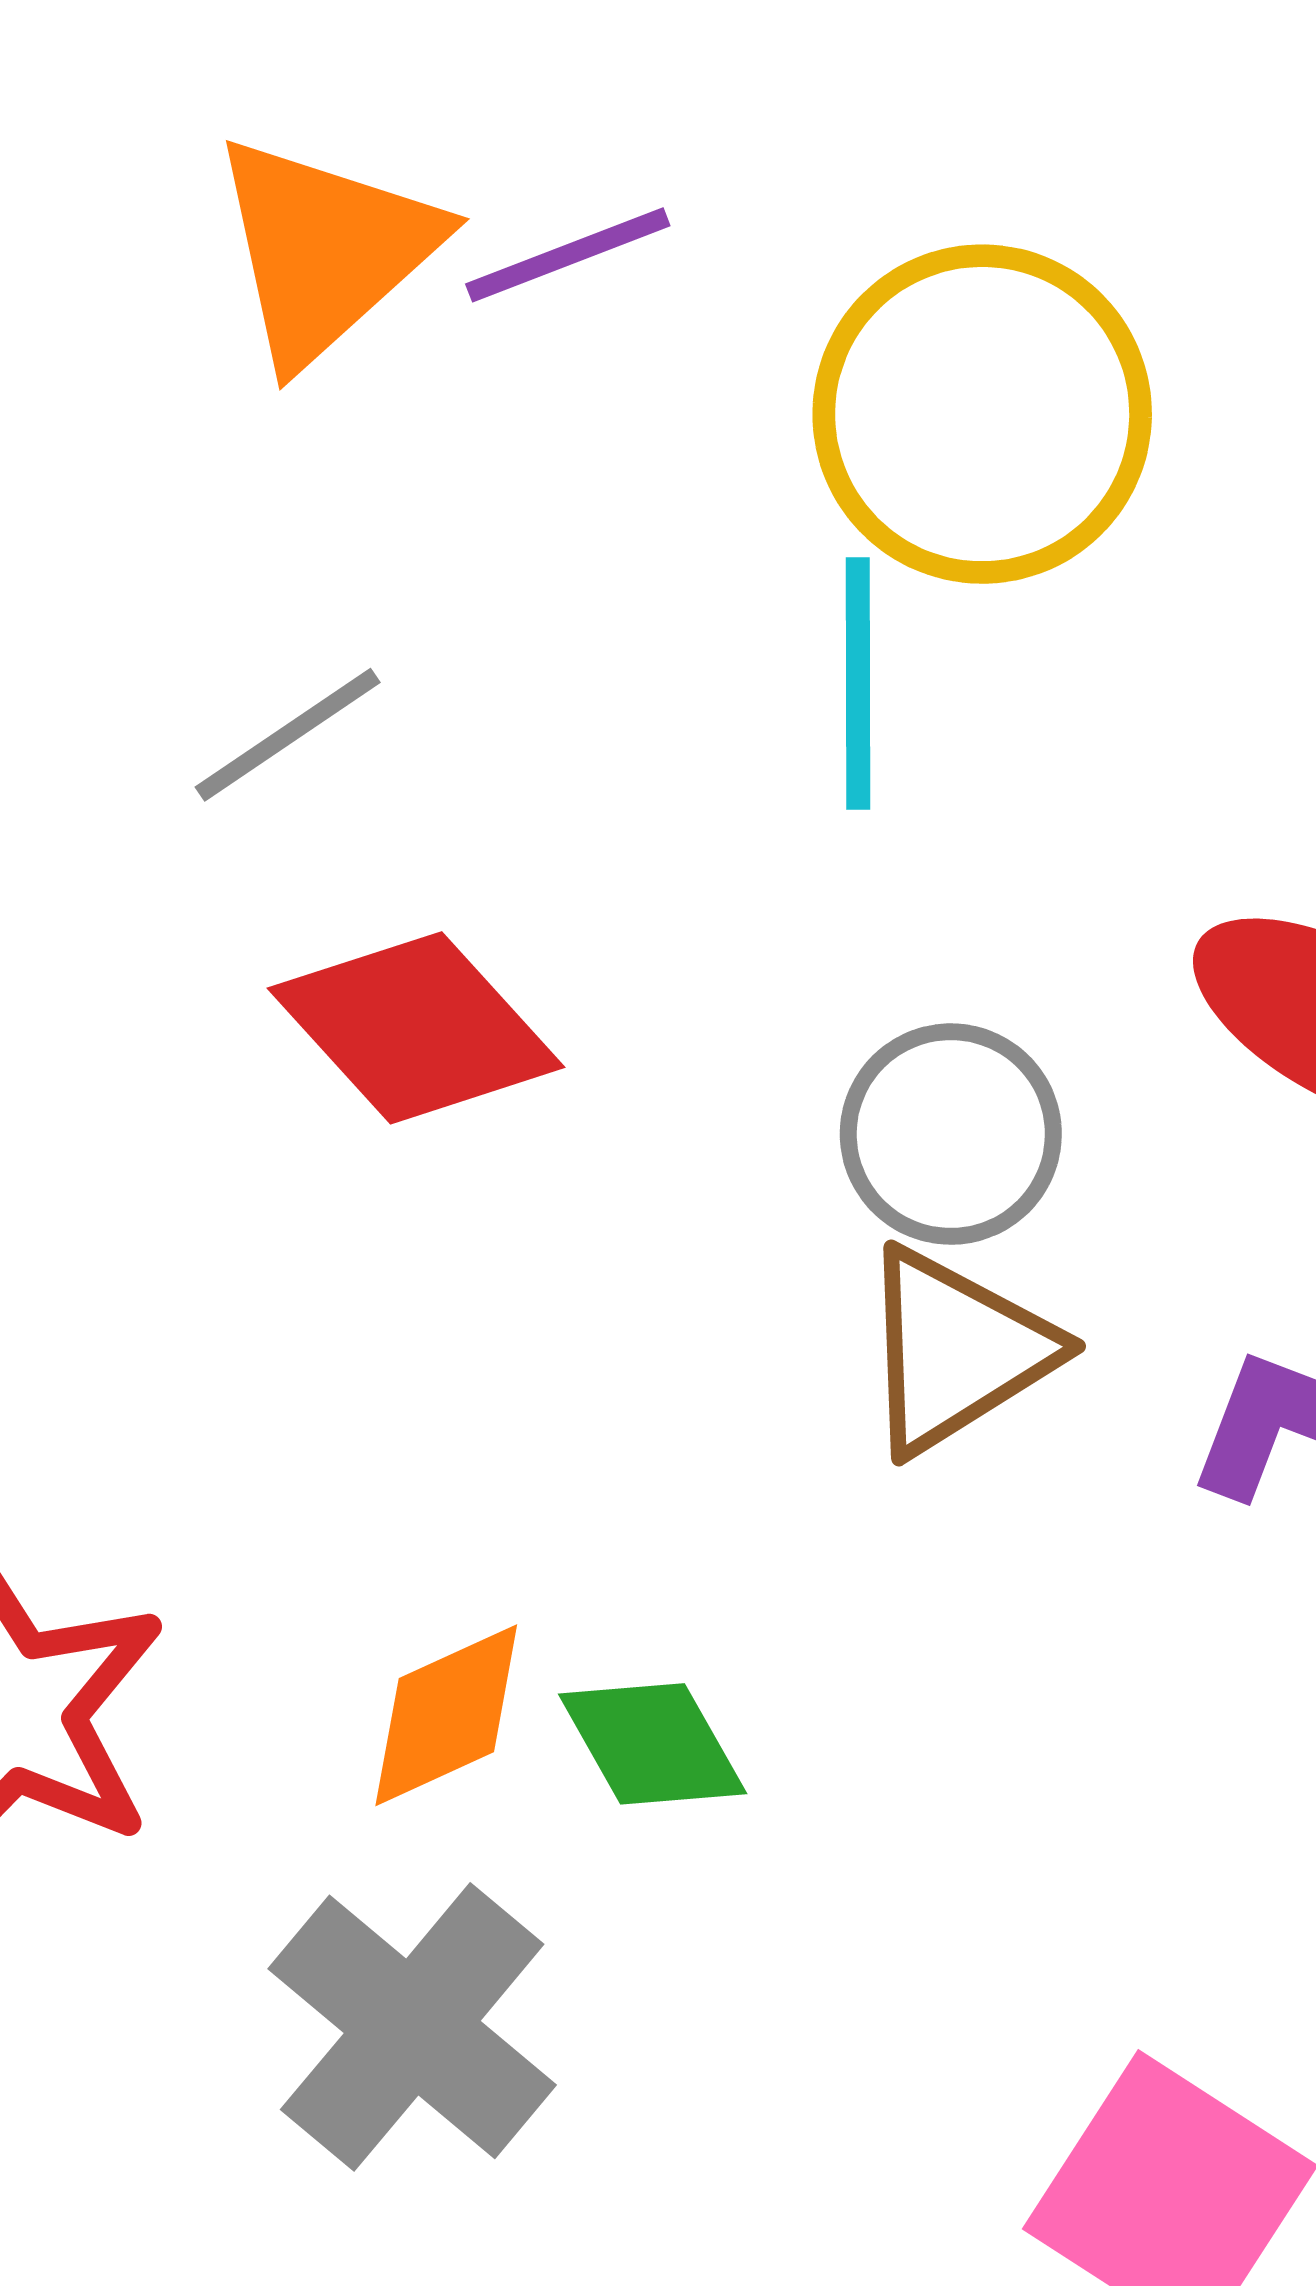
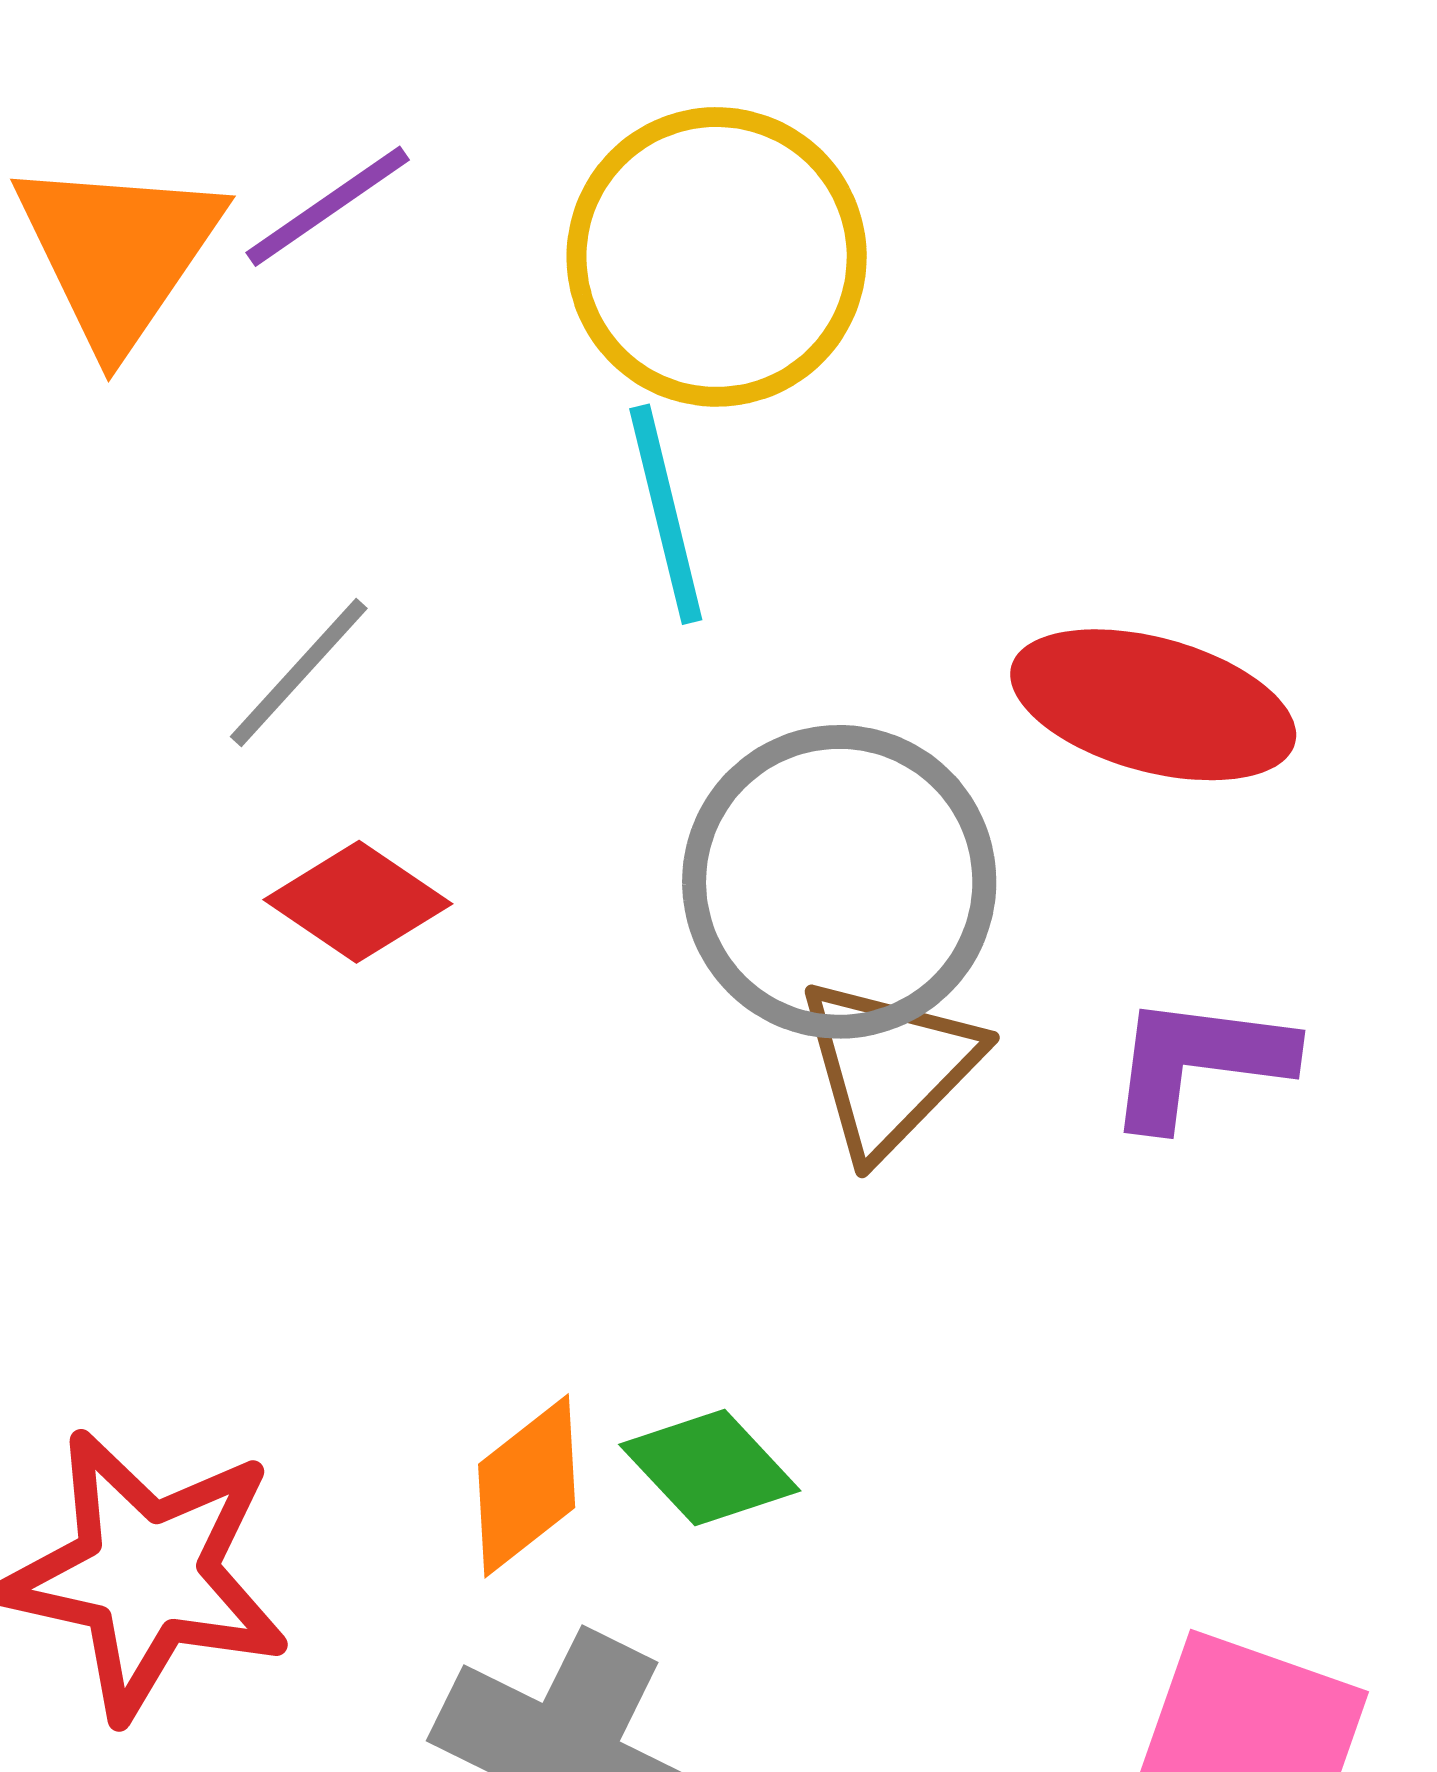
gray line: (288, 735) -> (299, 672), moved
red diamond: (416, 1028) -> (358, 902), size x0.7
gray circle: (951, 1134) -> (839, 882), size x1.6

